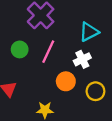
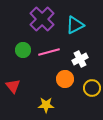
cyan triangle: (89, 32) -> (75, 25), moved
pink line: (48, 52) -> (49, 52), turned 50

